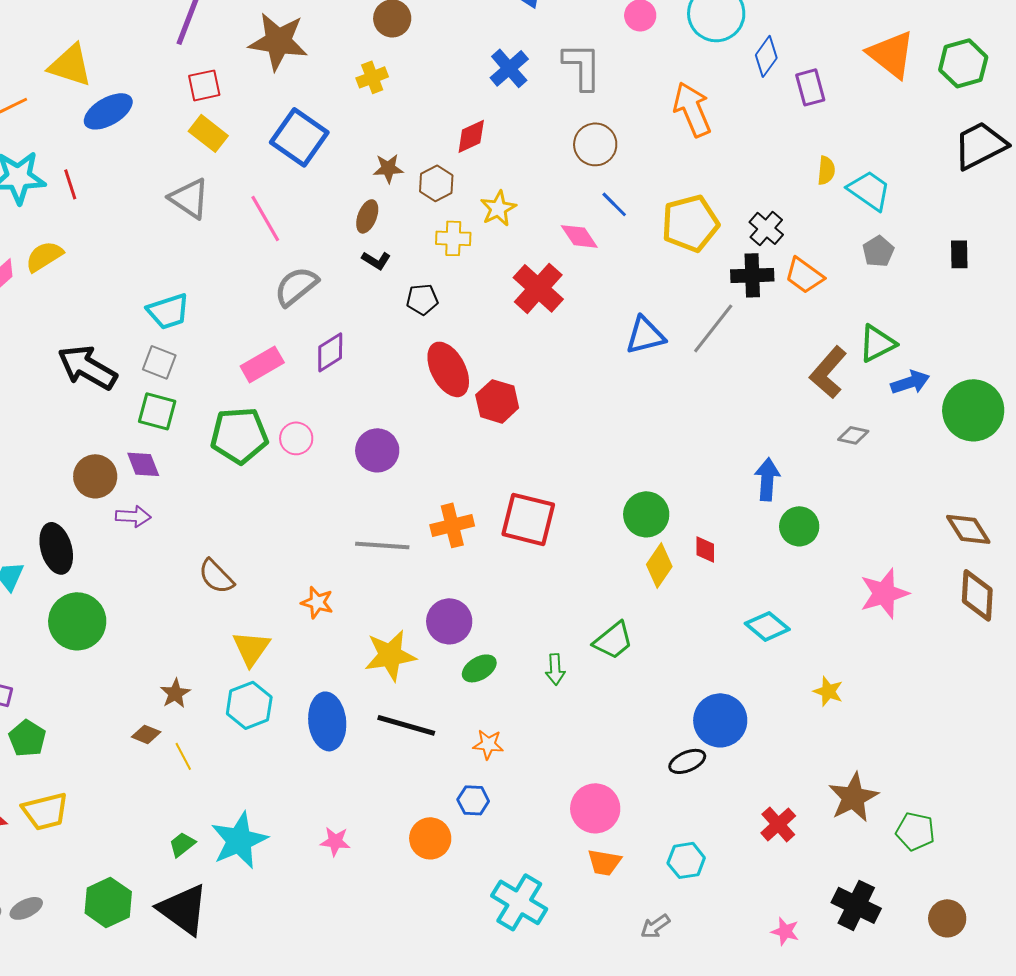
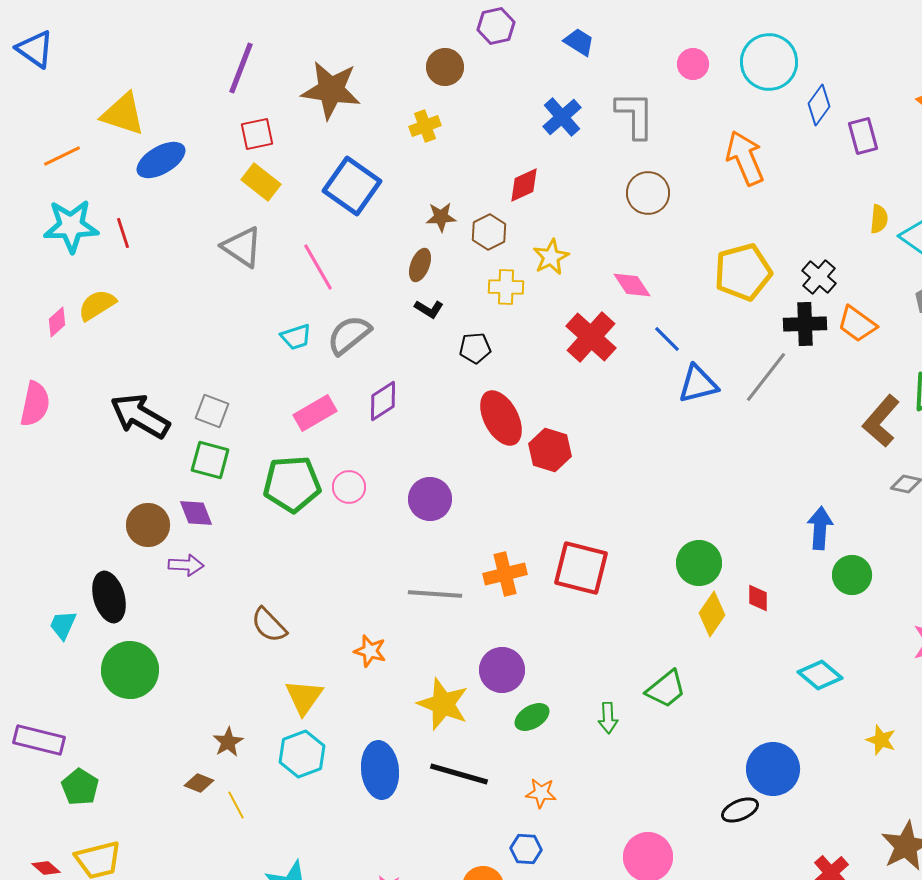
blue line: (614, 204) -> (667, 339), moved
cyan trapezoid: (168, 311) -> (296, 337), moved, size x0.7
yellow star: (390, 655) -> (443, 704), turned 30

